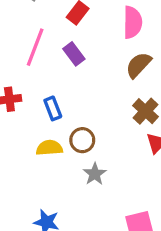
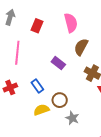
purple rectangle: (74, 54) -> (58, 63), moved

